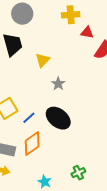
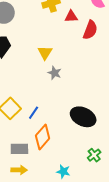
yellow triangle: (43, 60) -> (45, 53), moved
black ellipse: (58, 118) -> (83, 117), moved

